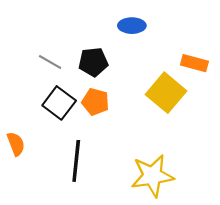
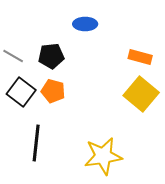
yellow square: (166, 93) -> (141, 94), moved

